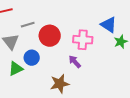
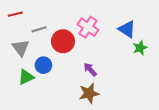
pink cross: (83, 40) -> (88, 27), moved, turned 30
brown star: (60, 84) -> (89, 93), moved

